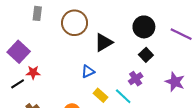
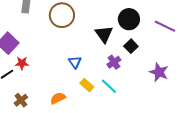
black triangle: (104, 42) -> (104, 34), moved, turned -36
blue triangle: (88, 71) -> (75, 62), turned -40
purple cross: (136, 79) -> (114, 62), moved

